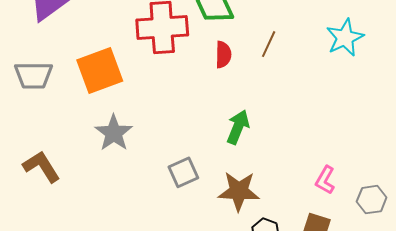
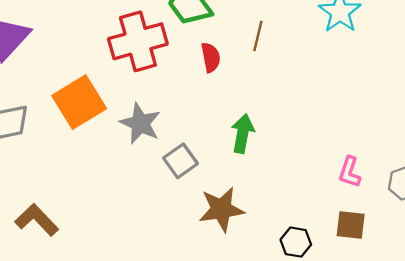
gray star: (114, 133) -> (140, 123), moved
gray square: (183, 172) -> (181, 161), moved
brown star: (239, 191) -> (221, 209), moved

